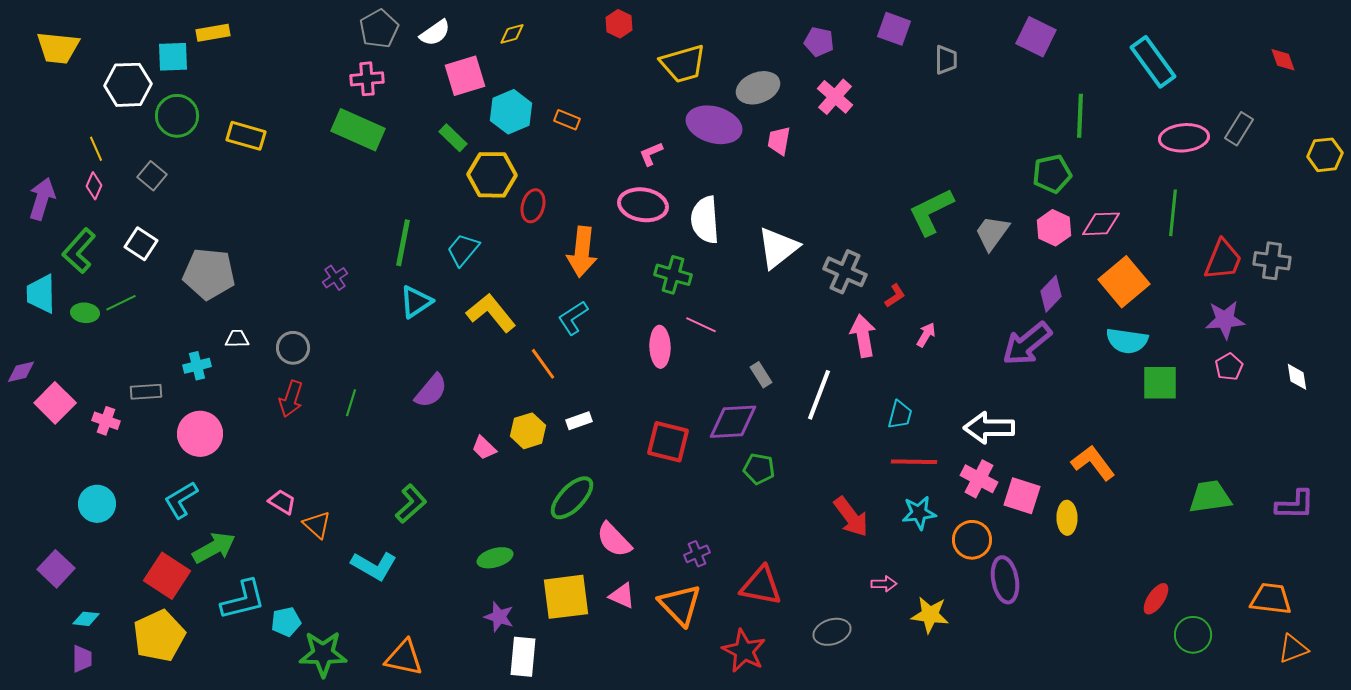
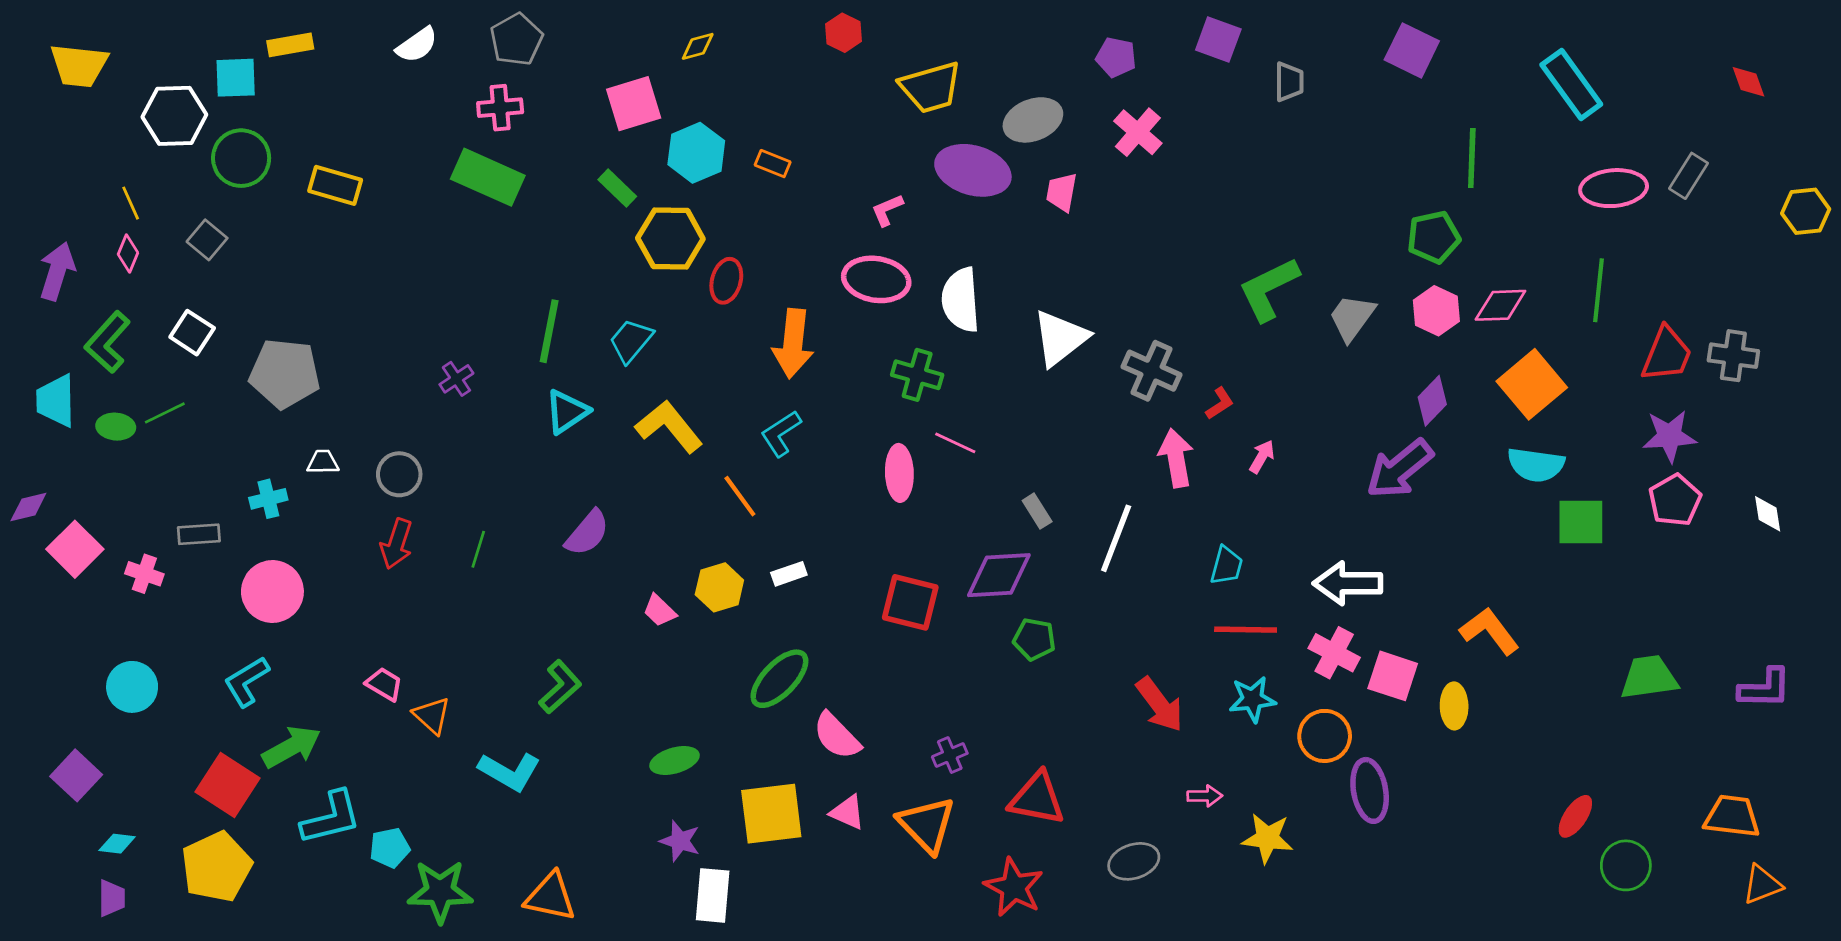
white semicircle: (435, 33) -> (417, 45), moved
pink pentagon: (1229, 367) -> (1675, 500), size x1.4

